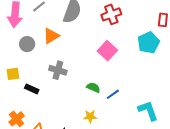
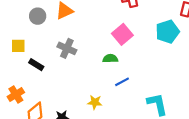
green semicircle: (93, 88) -> (110, 59), moved, turned -32

